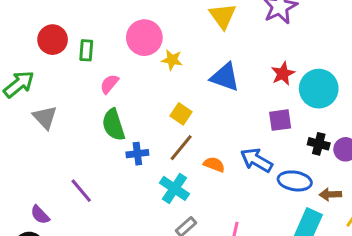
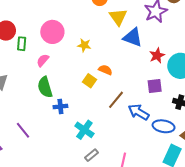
pink circle: (144, 38) -> (52, 32), moved
green rectangle: (86, 50) -> (22, 44), moved
blue triangle: (225, 77) -> (133, 37), moved
brown line: (181, 148) -> (116, 100), moved
orange semicircle: (214, 165) -> (105, 70), moved

